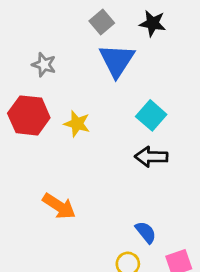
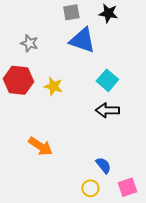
gray square: (102, 22) -> (71, 12), turned 30
blue triangle: (117, 60) -> (82, 40), turned -44

